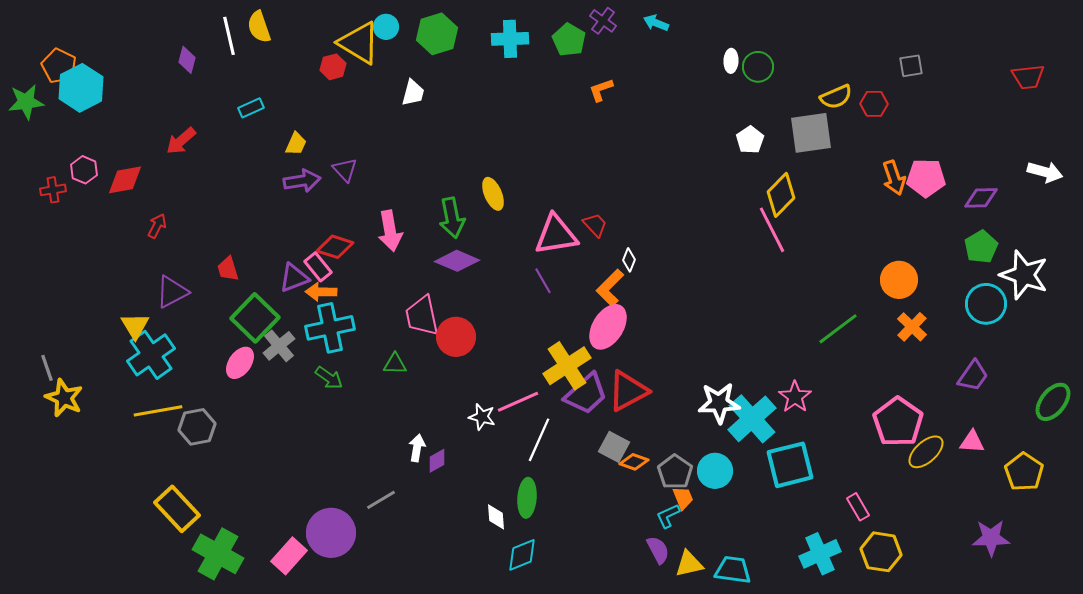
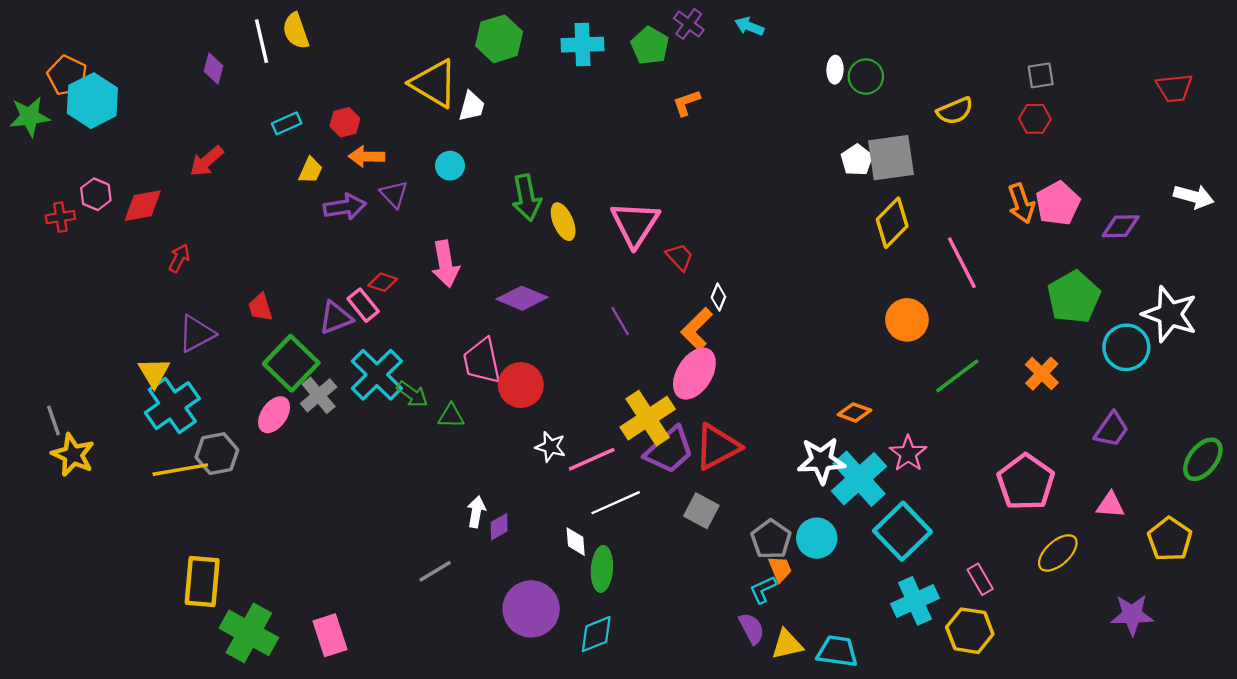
cyan circle: (386, 27) -> (450, 166), moved
yellow triangle: (359, 43) -> (434, 83), moved
red hexagon: (333, 67) -> (345, 122), moved
red hexagon: (874, 104) -> (1035, 119), moved
gray square: (811, 133) -> (891, 158), moved
yellow trapezoid: (296, 144) -> (311, 170), moved
pink pentagon: (926, 178) -> (1058, 203), turned -30
green arrow: (452, 218) -> (527, 198), moved
pink line: (772, 230) -> (962, 263), moved
pink triangle: (556, 235) -> (635, 224), moved, turned -48
red diamond: (335, 247) -> (383, 282), size x0.7
green pentagon: (981, 247) -> (1074, 297), moved, size x1.4
orange circle: (899, 280) -> (907, 320), moved
orange arrow: (321, 292) -> (367, 157), moved
cyan cross: (330, 328) -> (377, 375), turned -33
green arrow: (329, 378) -> (412, 394), moved
white star: (482, 417) -> (551, 447), moved
gray hexagon: (197, 427) -> (217, 454), moved
white line: (539, 440) -> (616, 503), turned 42
yellow ellipse: (926, 452) -> (1058, 553), moved
orange diamond: (634, 462) -> (854, 412), moved
cyan square: (790, 465) -> (902, 531), turned -30
yellow rectangle: (177, 509) -> (202, 582), turned 48
white diamond: (496, 517) -> (576, 542), moved
purple circle: (331, 533) -> (531, 609), moved
yellow hexagon: (881, 552) -> (970, 631), moved
cyan cross: (820, 554) -> (915, 601), moved
pink rectangle: (289, 556) -> (330, 635), turned -60

